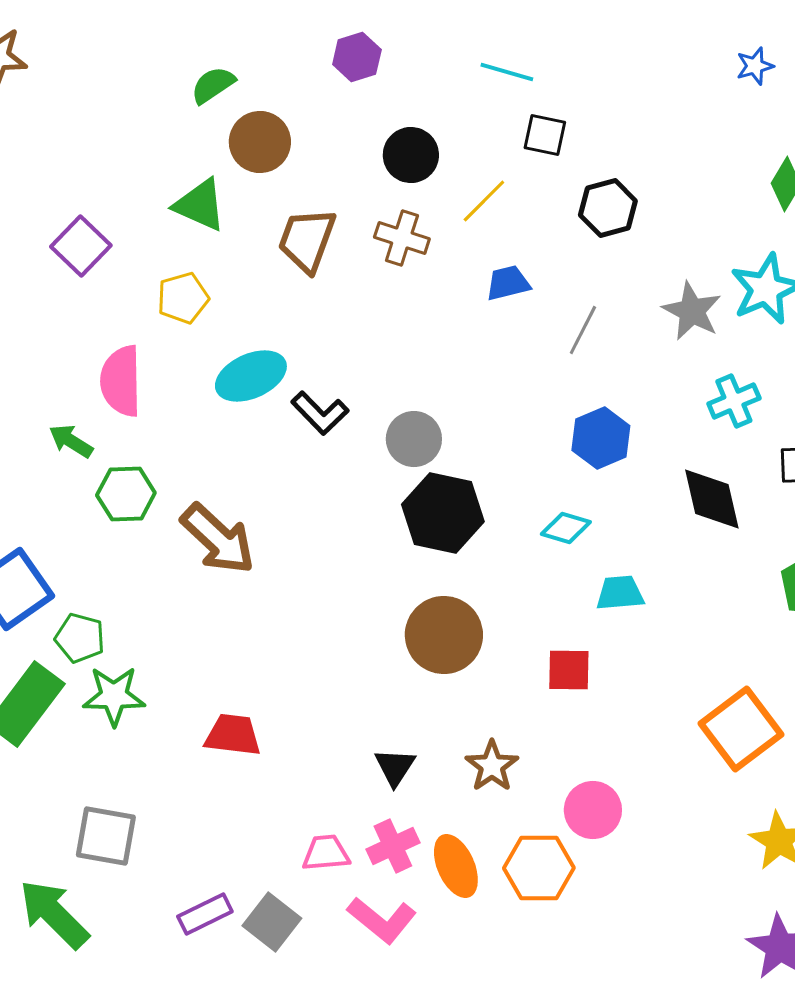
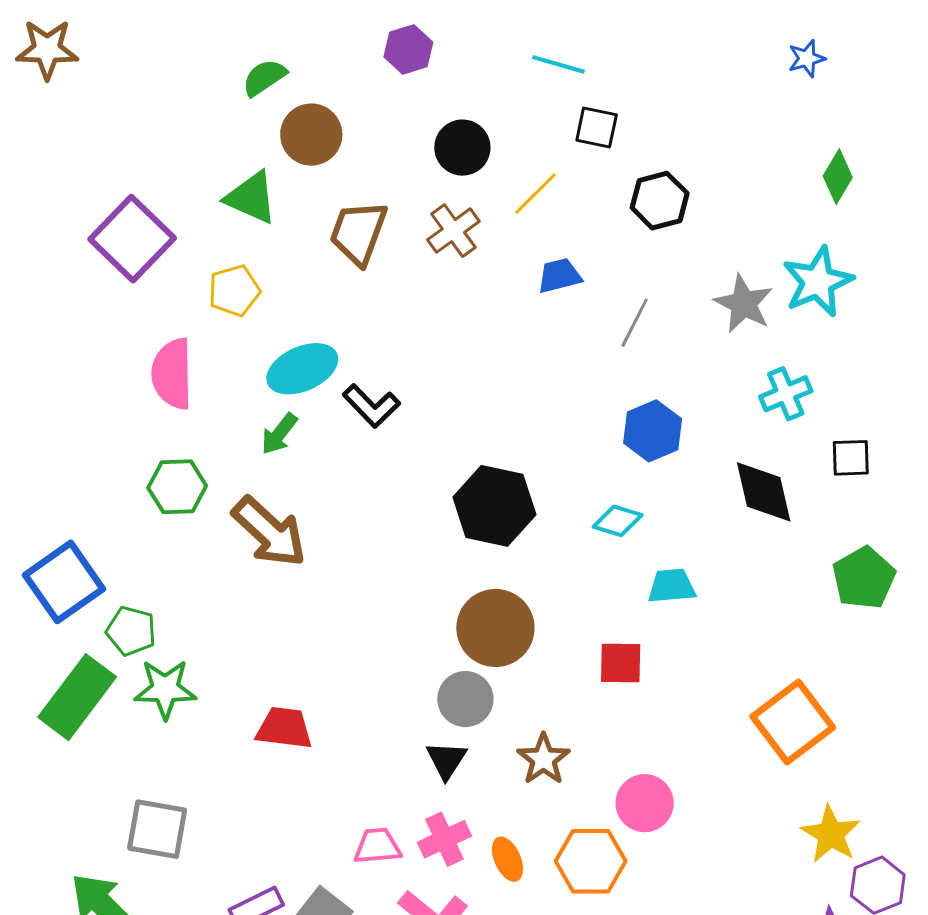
brown cross: (402, 238) -> (453, 231), turned 36
purple square: (81, 246) -> (132, 239), size x1.4
gray circle: (414, 439) -> (465, 699), moved
green arrow: (71, 441) -> (279, 434), moved, turned -84
orange ellipse: (456, 866) -> (507, 859), size x0.7

